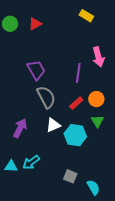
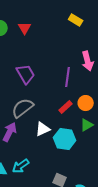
red triangle: (35, 24) -> (25, 28), turned -32
gray semicircle: (46, 97) -> (23, 108), moved, turned -100
green triangle: (97, 121) -> (87, 125), turned 32

